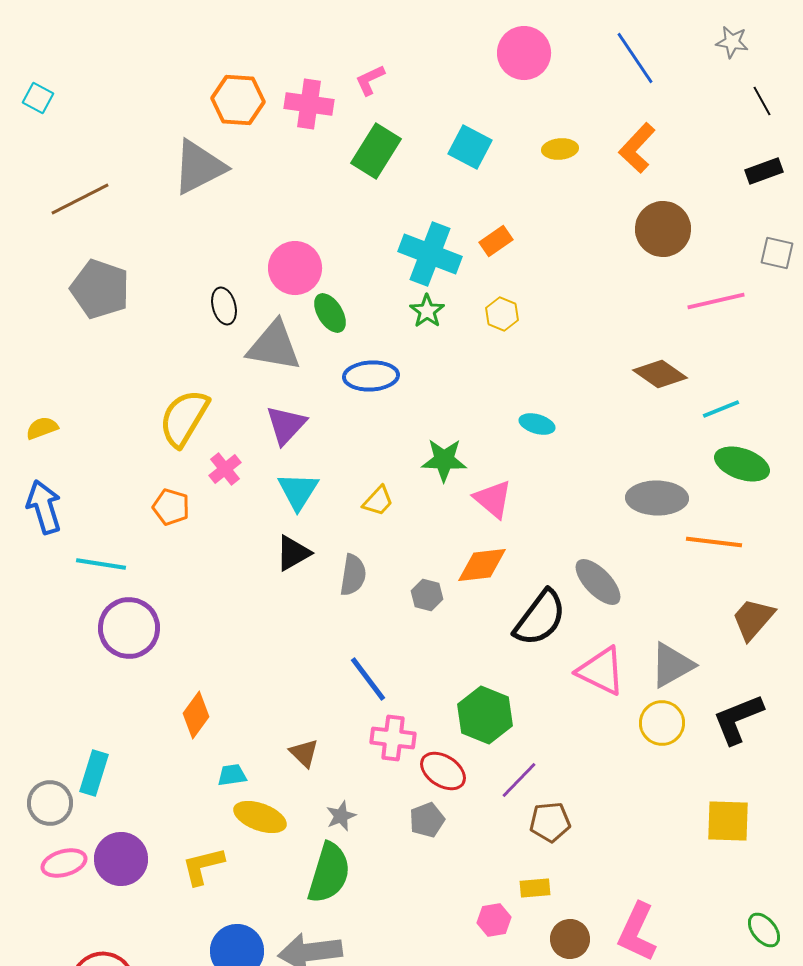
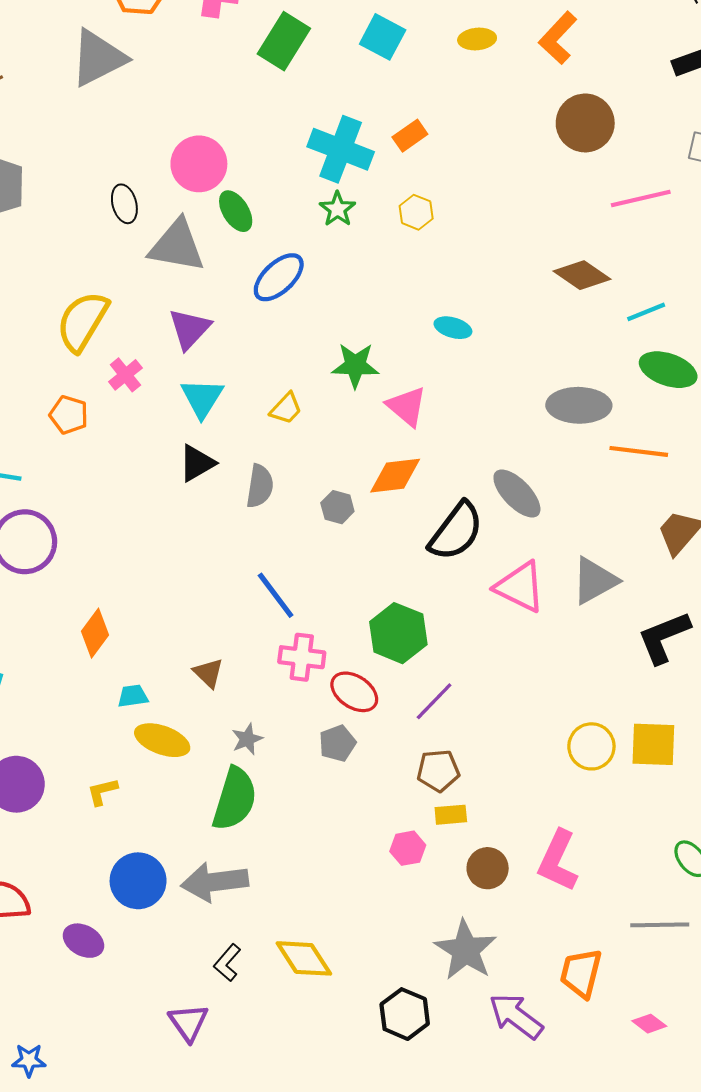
blue ellipse: (371, 376) -> (279, 277), turned -40
yellow circle: (662, 723) -> (591, 746), moved
brown pentagon: (550, 822) -> (438, 771), moved
yellow L-shape: (203, 866) -> (102, 792), size x0.7

